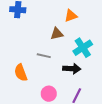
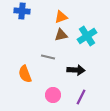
orange triangle: (71, 16) -> (61, 17), moved
cyan cross: (83, 48) -> (87, 36), moved

